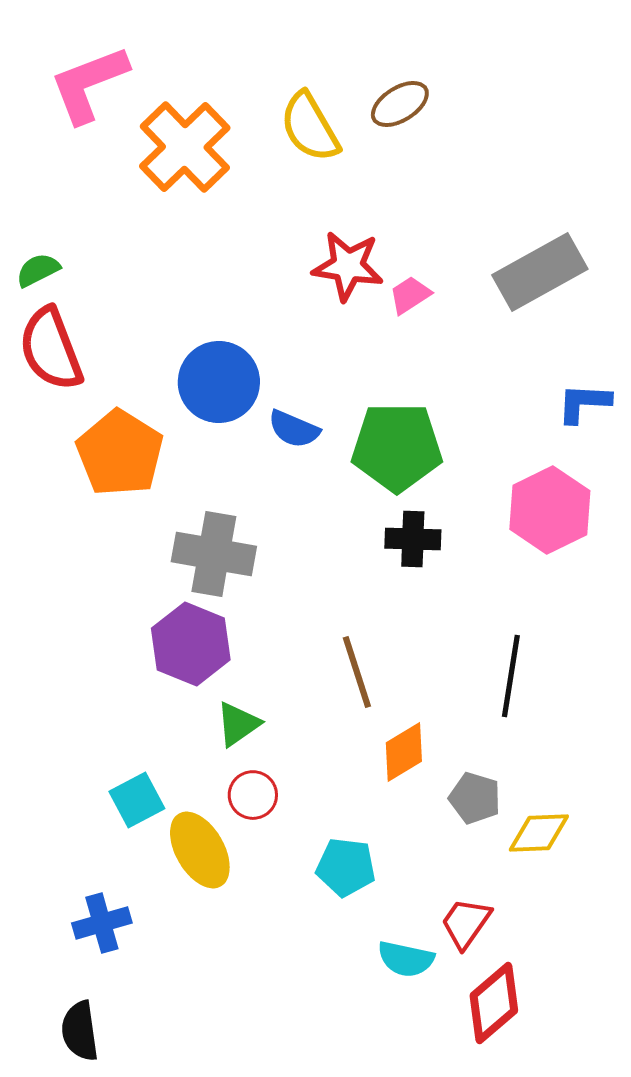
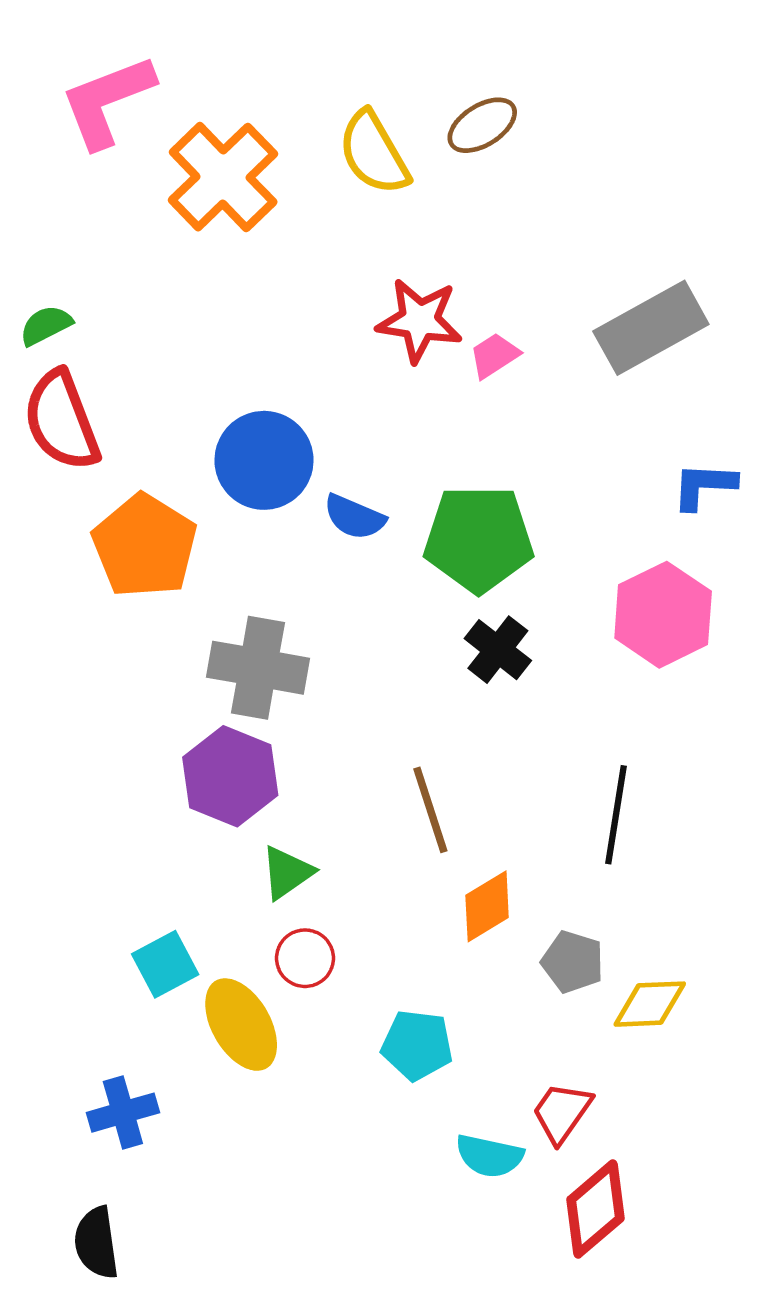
black cross: (413, 539) -> (498, 650), turned 36

